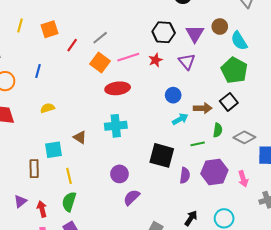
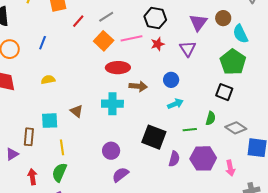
black hexagon: (164, 32) -> (155, 18), moved
black square: (229, 102) -> (224, 92), turned -36
brown arrow: (203, 108) -> (138, 86), moved
purple triangle: (20, 201) -> (12, 154), moved

